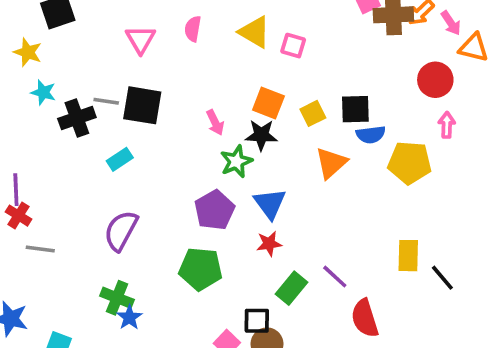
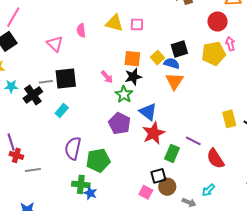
blue semicircle: (371, 135) -> (172, 63), moved, turned -140
yellow pentagon: (410, 163) -> (214, 54), moved
red star: (269, 244) -> (154, 133), size x1.6
green pentagon: (201, 269) -> (98, 160), moved

